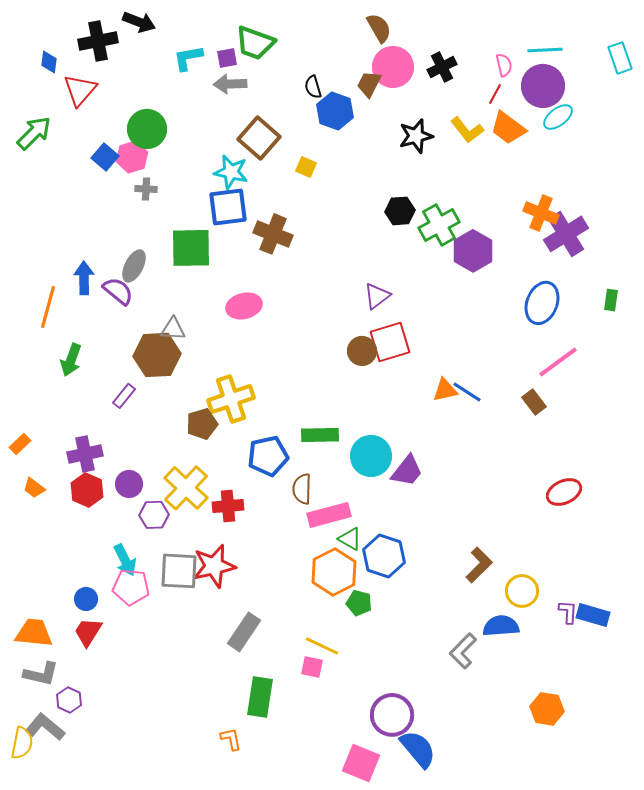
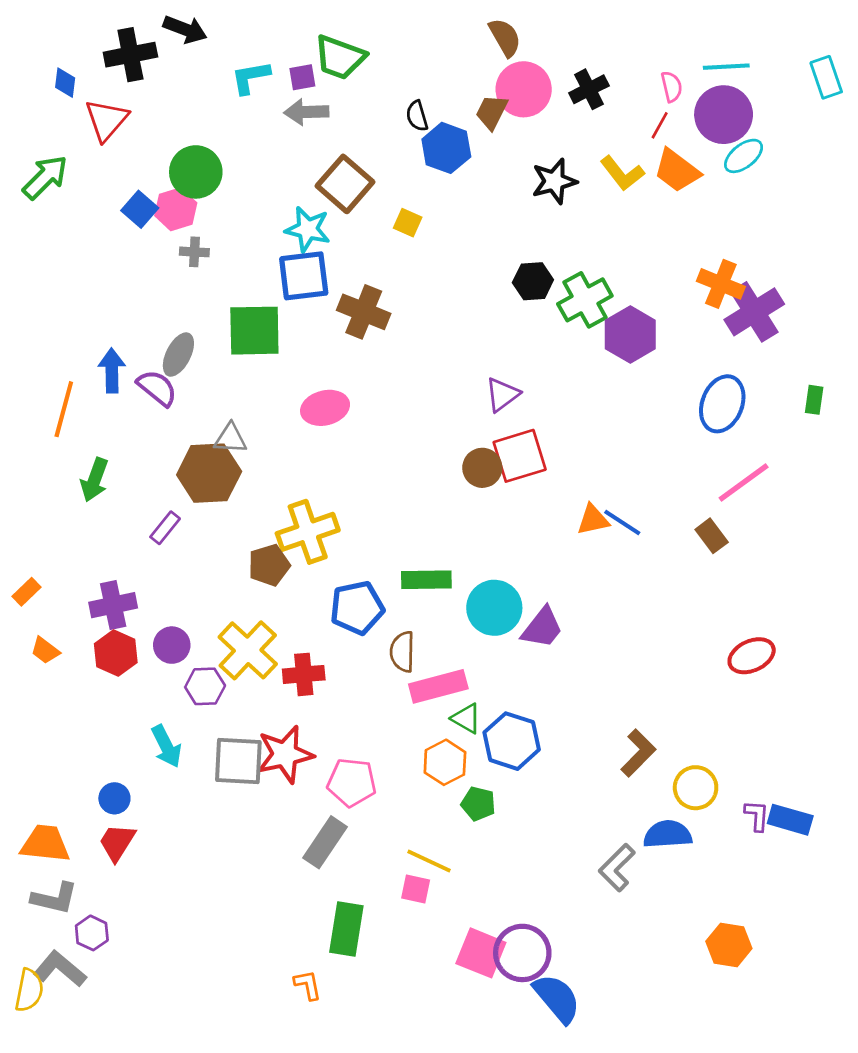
orange hexagon: (334, 572) -> (445, 762), size x0.7
pink pentagon: (131, 587) -> (352, 782), moved
pink square: (361, 763) -> (481, 953), moved

